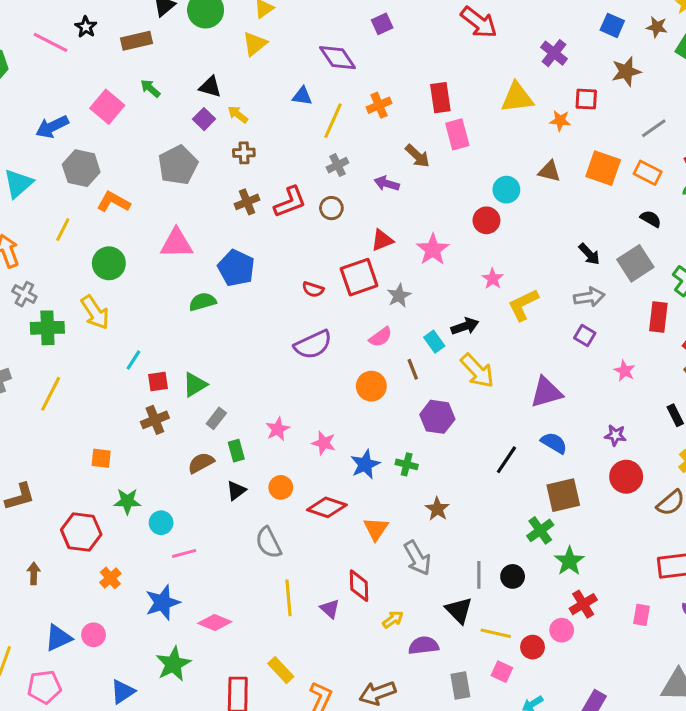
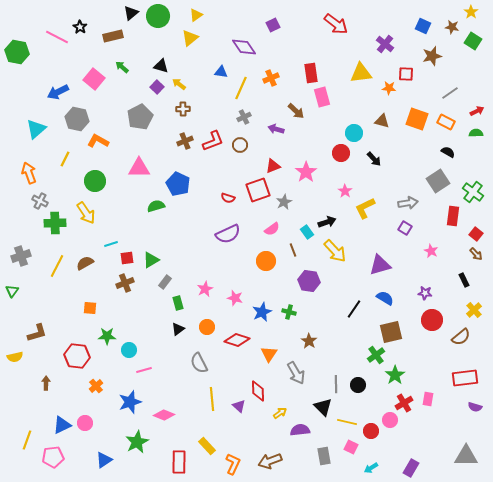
black arrow: (589, 254) -> (374, 159), moved
cyan line: (133, 360) -> (111, 244), turned 40
brown semicircle: (201, 463) -> (85, 263), moved
pink rectangle: (641, 615) -> (428, 399), moved

